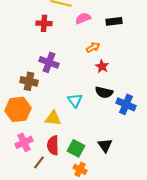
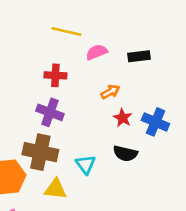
red cross: (44, 23) -> (55, 75), moved
brown cross: (29, 81) -> (40, 152), moved, size x1.4
blue cross: (126, 104) -> (155, 122), moved

